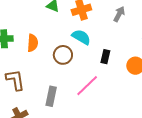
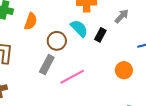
black rectangle: (105, 57) -> (100, 35), moved
gray rectangle: (51, 96) -> (47, 65), moved

